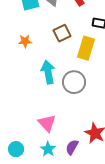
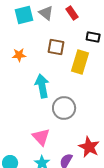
brown square: (62, 33) -> (56, 47), turned 36
gray circle: (74, 82) -> (64, 108), moved

